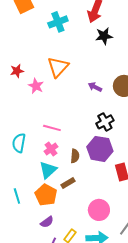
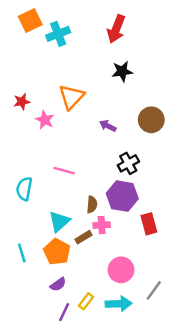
cyan cross: (58, 22) -> (58, 34), moved
black star: (104, 36) -> (122, 71), moved
purple arrow: (95, 87) -> (108, 126), moved
pink cross: (51, 149) -> (102, 225), moved, turned 32

